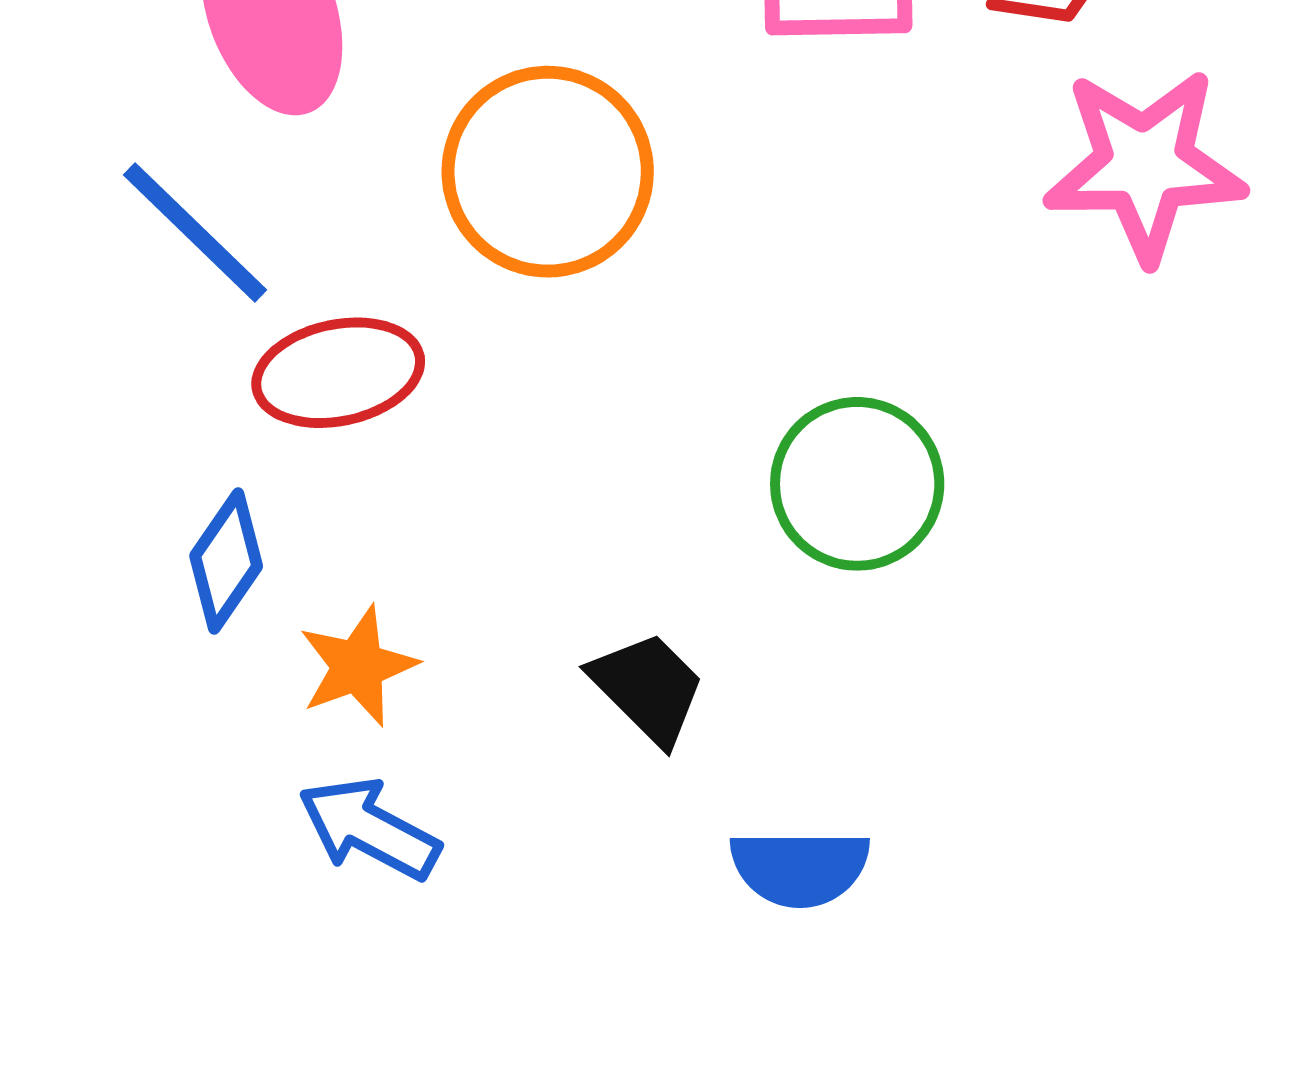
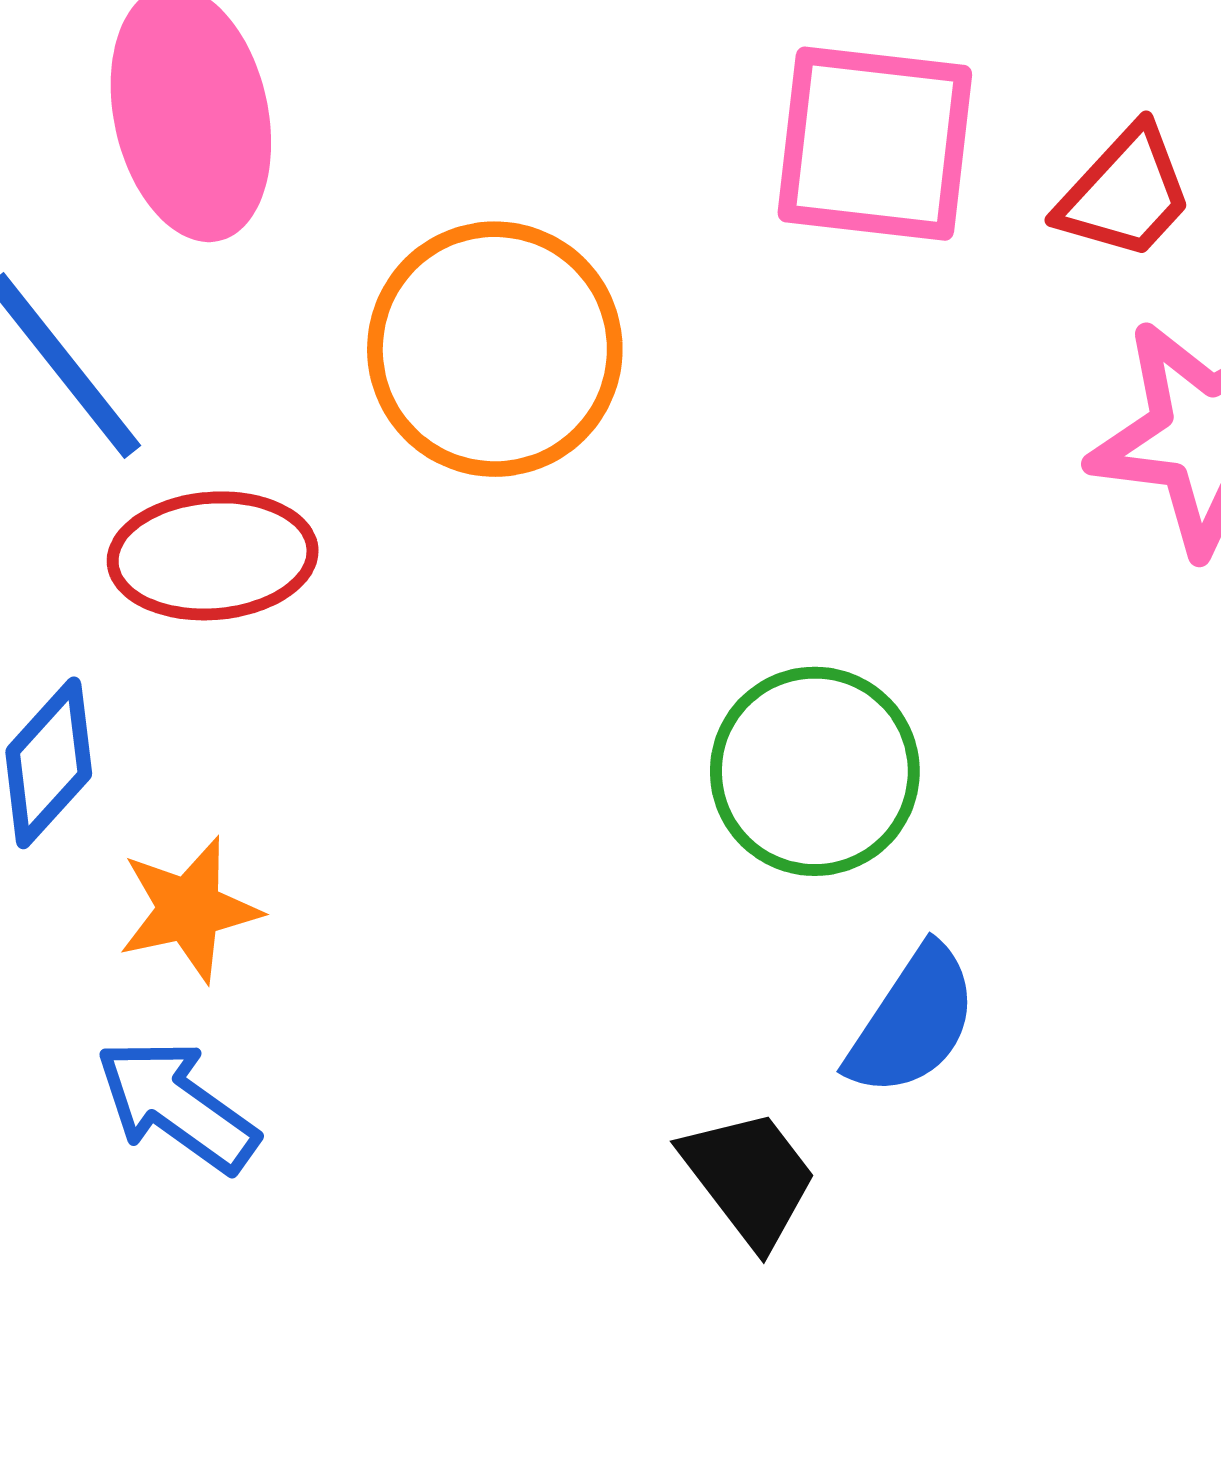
black trapezoid: (648, 688) -> (749, 1178), moved
blue semicircle: (800, 868) -> (913, 1021), moved, turned -64

